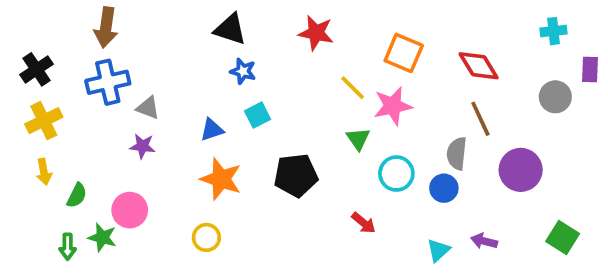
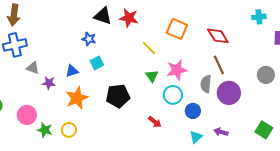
black triangle: (230, 29) -> (103, 16), moved
gray circle: (555, 97) -> (266, 75), moved
pink star: (393, 106) -> (177, 70), moved
gray triangle: (148, 108) -> (33, 68), moved
purple star: (142, 146) -> (49, 83), moved
purple circle: (521, 170) -> (229, 93), moved
orange star: (221, 179) -> (77, 98), turned 30
blue circle: (444, 188) -> (193, 111), moved
green star: (102, 237) -> (45, 130), moved

